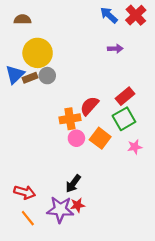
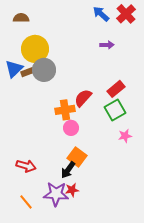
gray circle: (47, 76) -> (44, 70), size x1.5
orange square: (100, 138) -> (77, 157), moved
red arrow: (25, 192) -> (26, 166), moved

